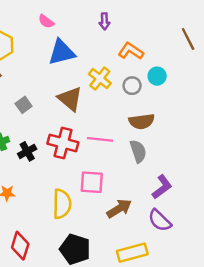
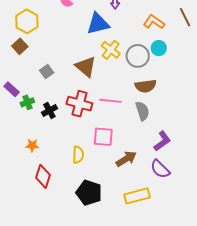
orange L-shape: (131, 51) -> (154, 22), moved
blue triangle: (62, 52) -> (98, 24), moved
gray circle: (132, 86) -> (138, 56), size x1.5
yellow semicircle: (62, 204) -> (78, 155), size x0.7
red diamond: (20, 246) -> (43, 176), moved

